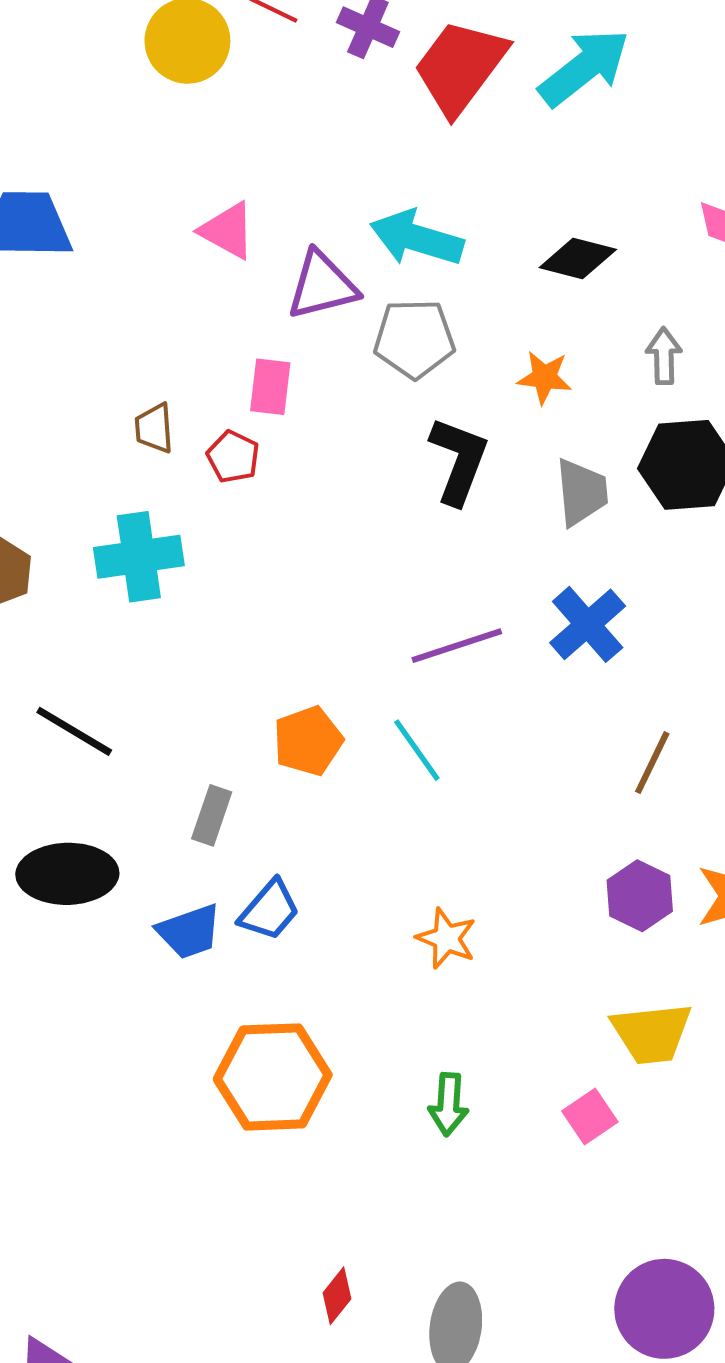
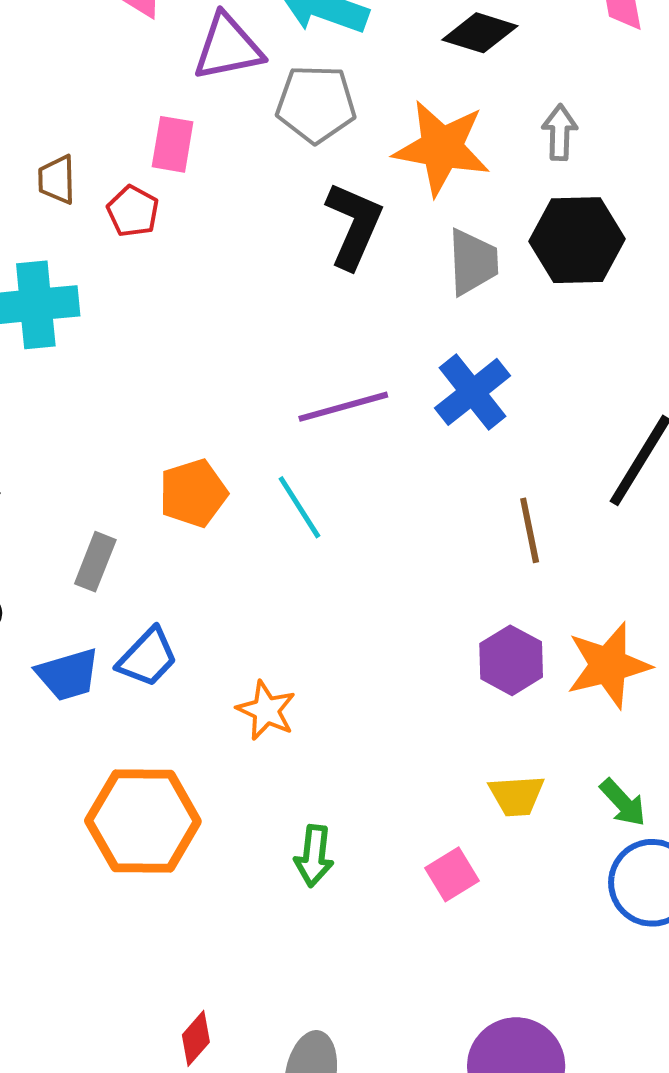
orange star: (544, 377) -> (442, 148), size x1.8
brown line: (652, 763) -> (530, 530), turned -40
orange star: (446, 938) -> (266, 710), moved
yellow trapezoid: (652, 1033) -> (516, 796), size x0.7

